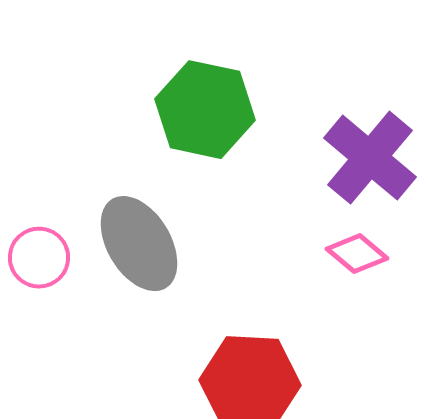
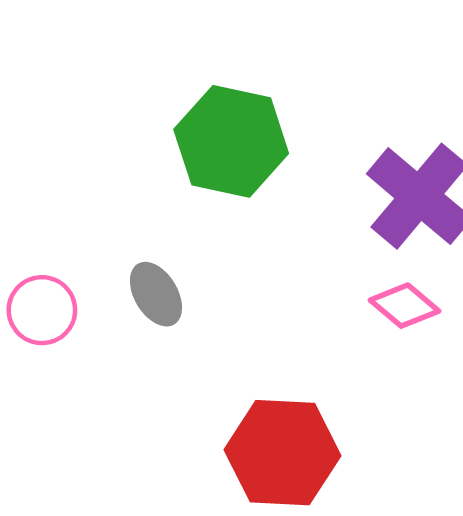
gray ellipse: (139, 244) -> (156, 294), size x0.6

